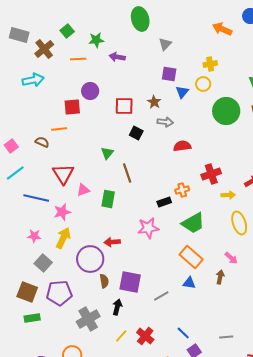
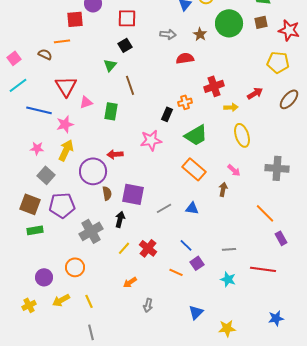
brown star: (154, 102) -> (200, 34), moved
black square: (136, 133) -> (125, 45), moved, turned 32
black rectangle: (164, 202) -> (167, 114), turned -48
blue triangle: (189, 283) -> (192, 208), moved

